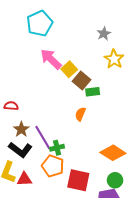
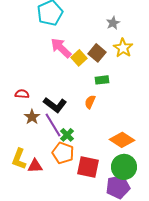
brown square: (81, 80) -> (97, 53), moved
green cross: (57, 148) -> (67, 135), turned -32
black L-shape: (20, 150) -> (55, 105), moved
green circle: (115, 180) -> (124, 167), size x1.6

